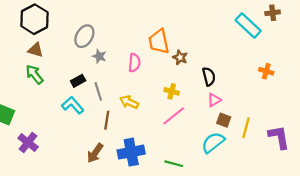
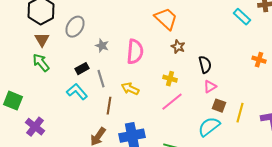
cyan rectangle: (248, 26) -> (242, 17), size x0.7
gray ellipse: (84, 36) -> (75, 27), moved
orange trapezoid: (159, 41) -> (166, 19), moved, turned 145
brown triangle: (36, 50) -> (42, 40), turned 42
pink semicircle: (134, 63) -> (135, 52), size x1.4

